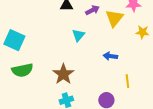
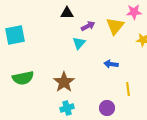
purple arrow: (92, 10) -> (88, 26), moved
cyan square: (14, 40) -> (15, 35), moved, turned -35

